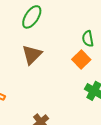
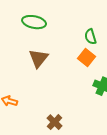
green ellipse: (32, 17) -> (34, 22), turned 75

